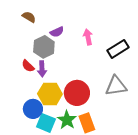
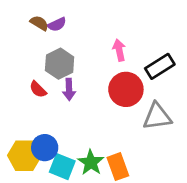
purple semicircle: (57, 32) -> (57, 24), moved
purple arrow: (42, 69) -> (69, 89), moved
red circle: (77, 93) -> (126, 89), moved
yellow hexagon: (50, 94) -> (24, 156), moved

